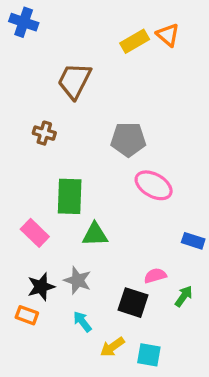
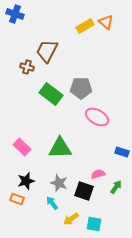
brown cross: (44, 133) -> (27, 67), moved
green rectangle: (70, 196) -> (51, 94), moved, turned -55
green triangle: (95, 234) -> (60, 148), size x1.4
gray star: (78, 280) -> (59, 183), moved

